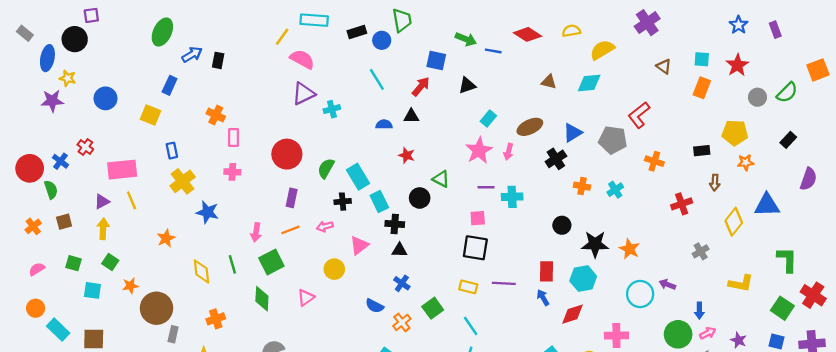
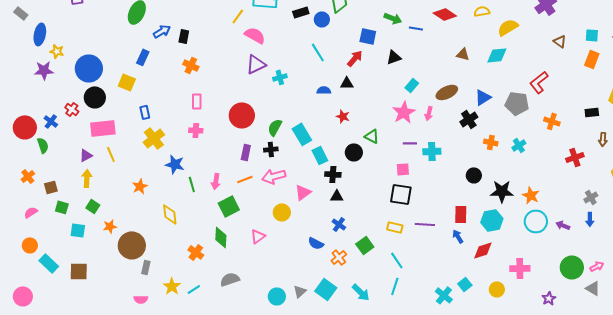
black circle: (75, 39) -> (95, 97), moved
blue circle: (106, 98) -> (89, 68), size x1.4
orange cross: (216, 115) -> (191, 65), moved
black cross: (343, 202) -> (271, 149), moved
brown square: (64, 222) -> (51, 187), moved
pink arrow: (325, 226) -> (274, 176), size x1.6
green line: (232, 264) -> (192, 184), moved
cyan circle: (640, 294) -> (536, 221), moved
blue arrow: (699, 311) -> (590, 219), moved
orange cross: (216, 319) -> (196, 252), moved, turned -35

